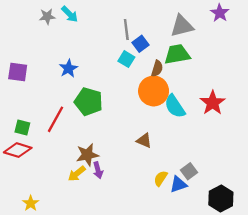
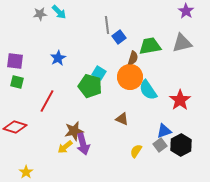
gray triangle: (182, 26) -> (182, 43), moved
cyan square: (126, 59) -> (99, 73), moved
green pentagon: (89, 102) -> (90, 86), moved
red star: (213, 103) -> (180, 100), moved
green square: (22, 128) -> (17, 82), moved
purple arrow: (98, 170) -> (83, 144), size x1.5
blue triangle: (178, 184) -> (164, 131), moved
black hexagon: (221, 198) -> (181, 145), moved

